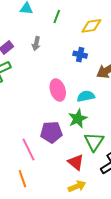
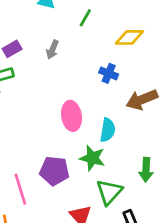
cyan semicircle: (86, 96) -> (108, 130), turned 102
green star: (78, 119) -> (92, 158), turned 30

